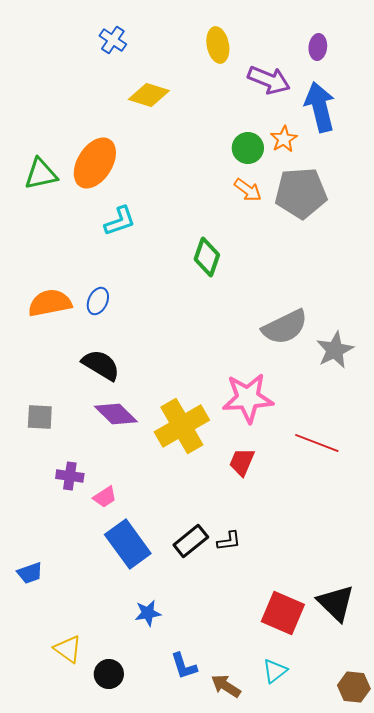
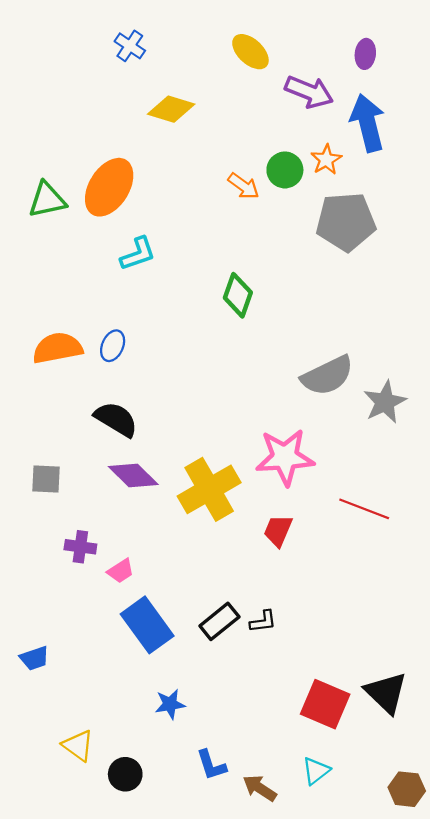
yellow ellipse: (218, 45) -> (250, 52), turned -36
orange arrow: (248, 190) -> (244, 186), moved

